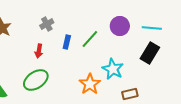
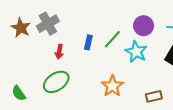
gray cross: (47, 24) -> (48, 24), moved, size x1.5
cyan star: (113, 69) -> (136, 52), moved

